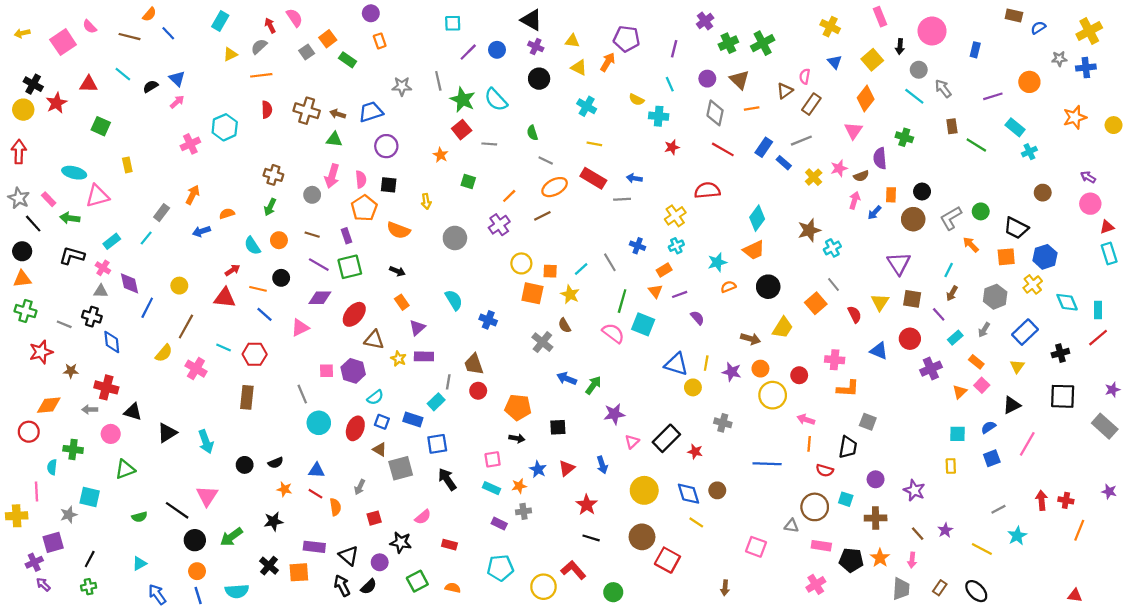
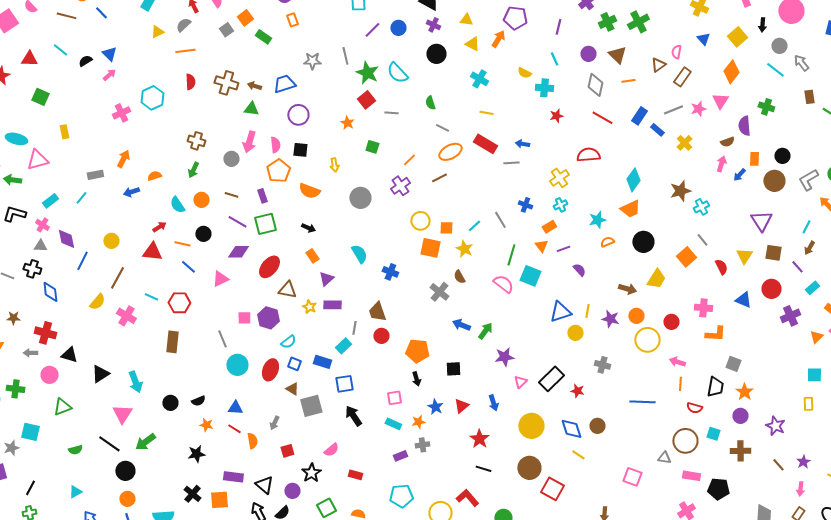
pink star: (839, 168) -> (698, 109), moved
gray rectangle: (162, 213) -> (95, 175), turned 42
blue triangle: (676, 364) -> (560, 312), turned -35
black arrow: (517, 438) -> (416, 379), turned 64
pink triangle: (207, 496) -> (122, 414), moved
purple rectangle: (499, 524) -> (400, 456), turned -48
green arrow: (231, 537) -> (145, 442), moved
black star: (401, 542) -> (311, 473), turned 30
orange star: (880, 558) -> (744, 392), moved
pink arrow: (912, 560) -> (800, 489), moved

